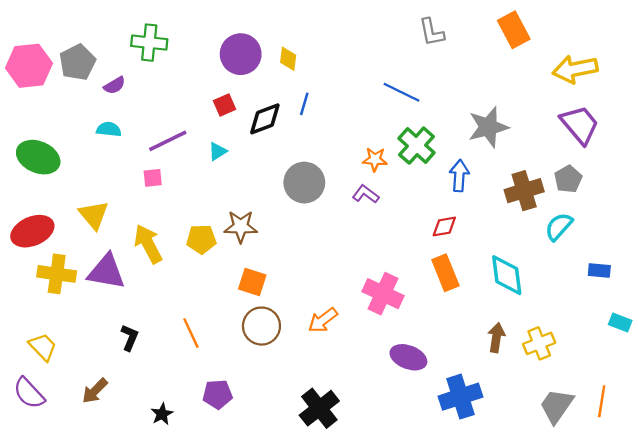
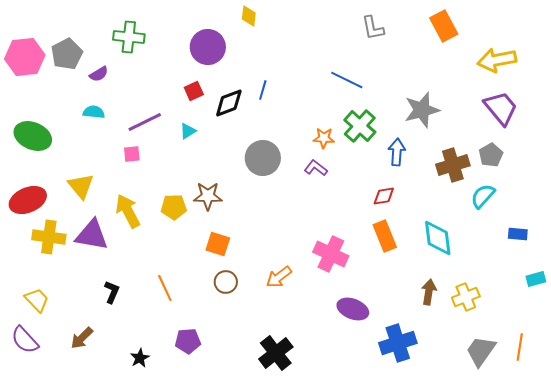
yellow diamond: (288, 59) -> (249, 16), moved
cyan rectangle: (620, 323) -> (536, 279), turned -36
brown circle: (261, 326) -> (226, 282), size x0.7

